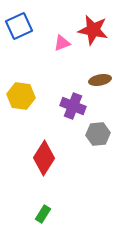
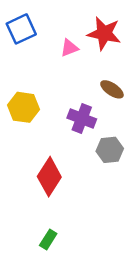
brown ellipse: (100, 80) -> (112, 89), turned 45

